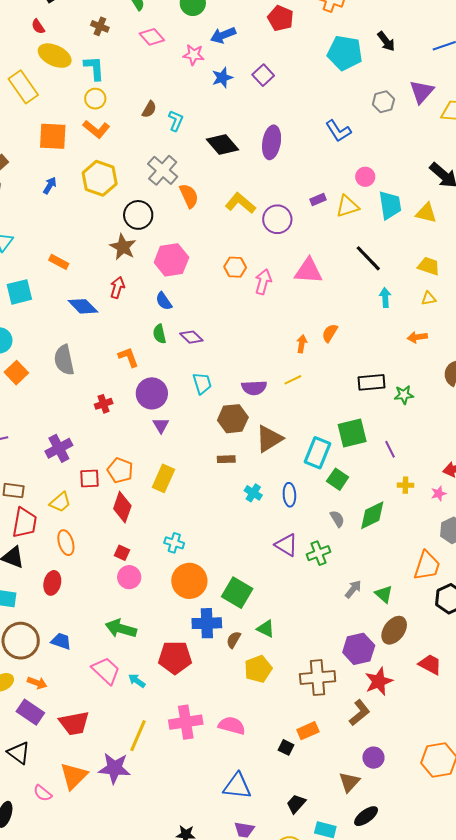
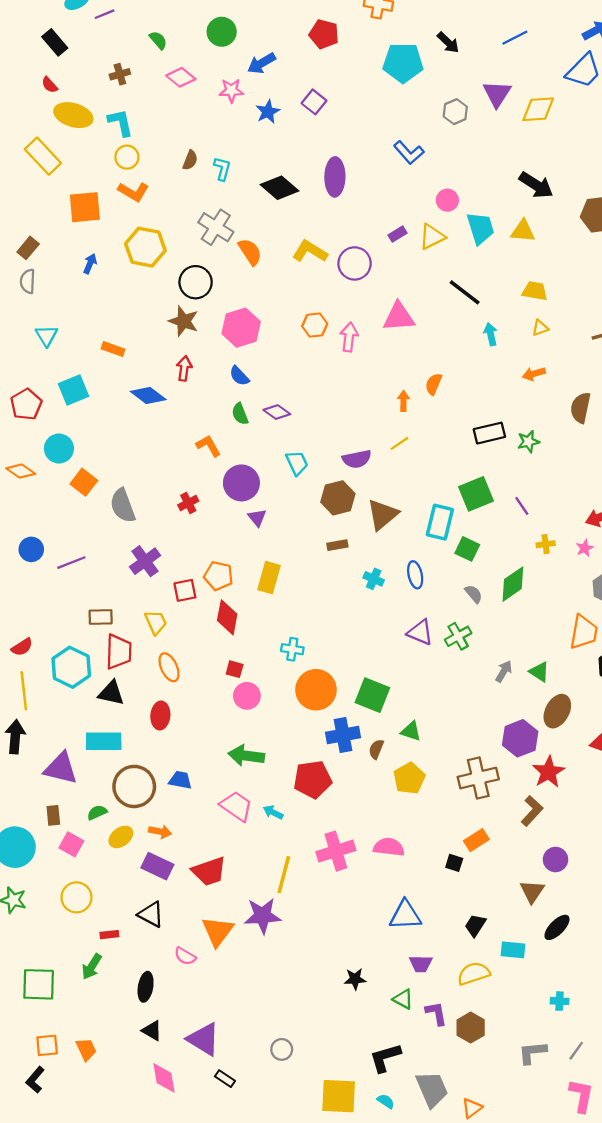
brown cross: (100, 26) -> (120, 74), turned -30
gray semicircle: (64, 360) -> (123, 506), moved
yellow trapezoid: (60, 502) -> (156, 622), turned -65

